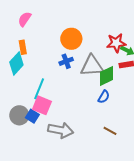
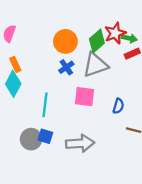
green diamond: (107, 76) -> (97, 41), moved
blue semicircle: (104, 97) -> (118, 106), moved
pink square: (42, 105) -> (85, 97), moved

